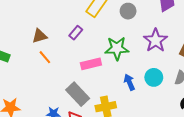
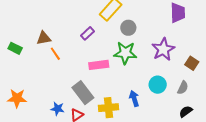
gray circle: (128, 11) -> (128, 28), moved
brown triangle: (40, 36) -> (44, 38), moved
blue arrow: (129, 82) -> (134, 99), moved

